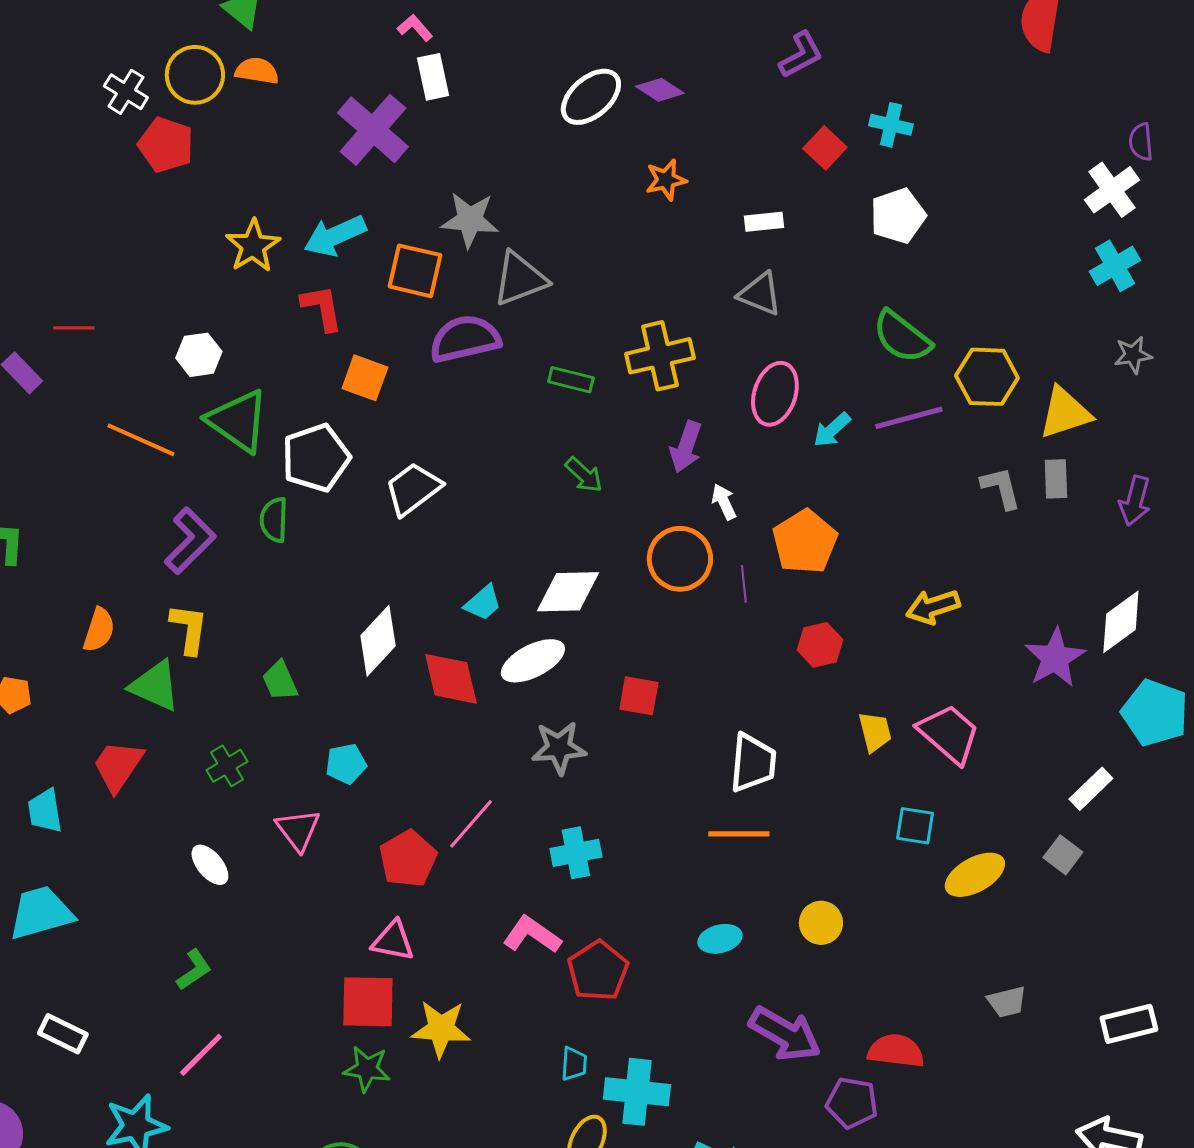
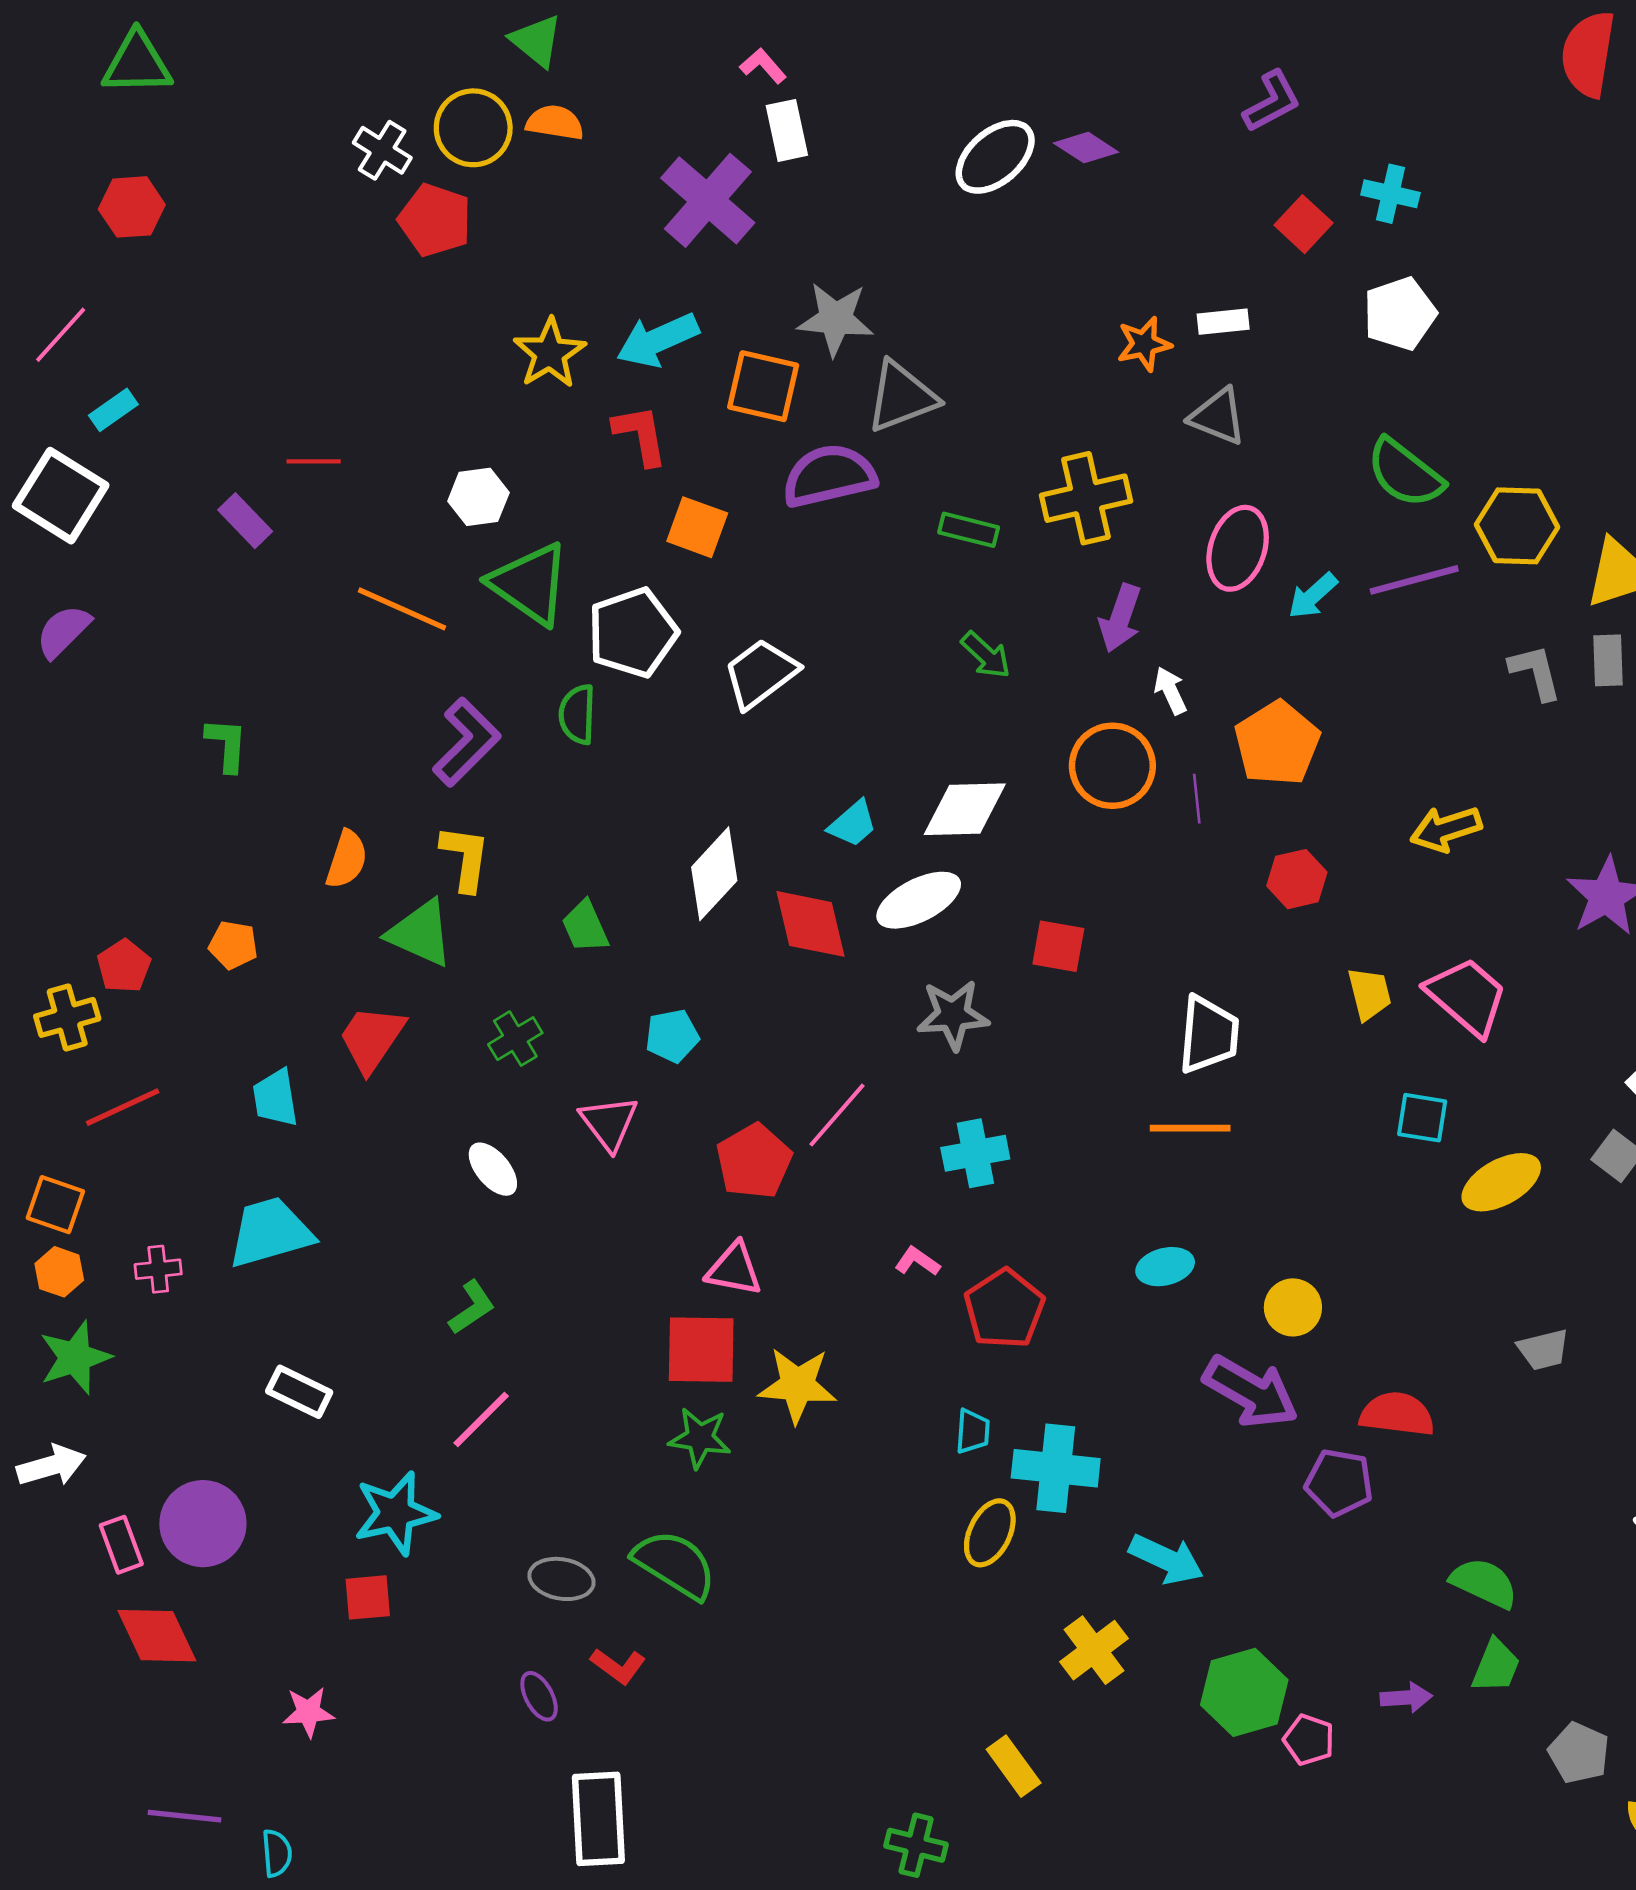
orange star: (666, 180) -> (1144, 344), moved
yellow circle: (821, 923) -> (1293, 1307), moved
pink L-shape: (532, 935) -> (917, 1261), size x0.6

